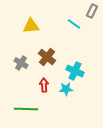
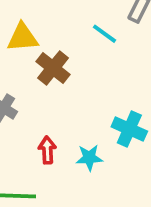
brown cross: (47, 57) -> (53, 68), moved
cyan cross: (75, 71) -> (129, 129), moved

